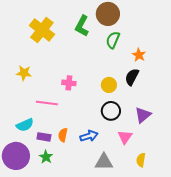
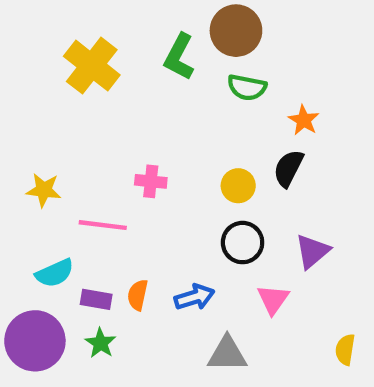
green semicircle: (113, 40) -> (247, 87), turned -102
yellow star: (24, 73) -> (44, 190), moved
yellow semicircle: (141, 160) -> (345, 350), moved

